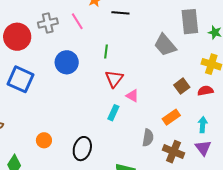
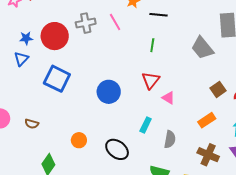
green line: (106, 52) -> (152, 45), moved
blue circle: (67, 62) -> (109, 92), moved
cyan rectangle: (113, 113) -> (146, 125), moved
gray semicircle: (148, 138) -> (170, 139), moved
black ellipse: (82, 149) -> (117, 149), turned -70

